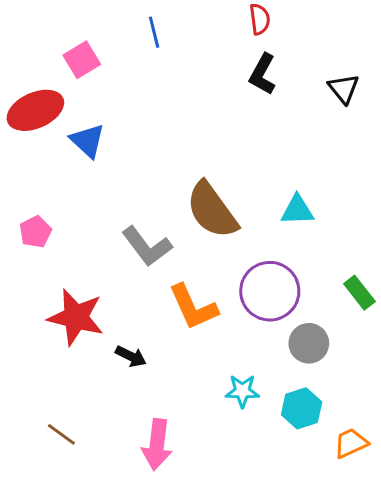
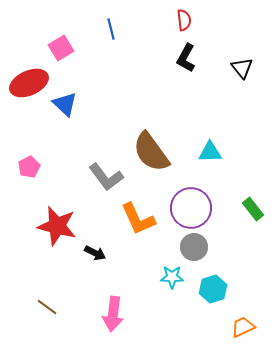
gray circle: (309, 343) -> (194, 247), moved
orange trapezoid: (351, 443) -> (243, 327), moved

